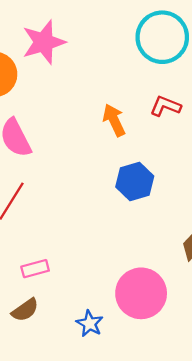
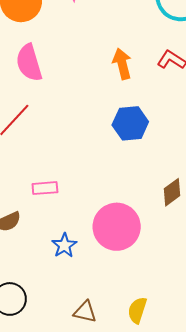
pink rectangle: (35, 269) -> (45, 188), moved

